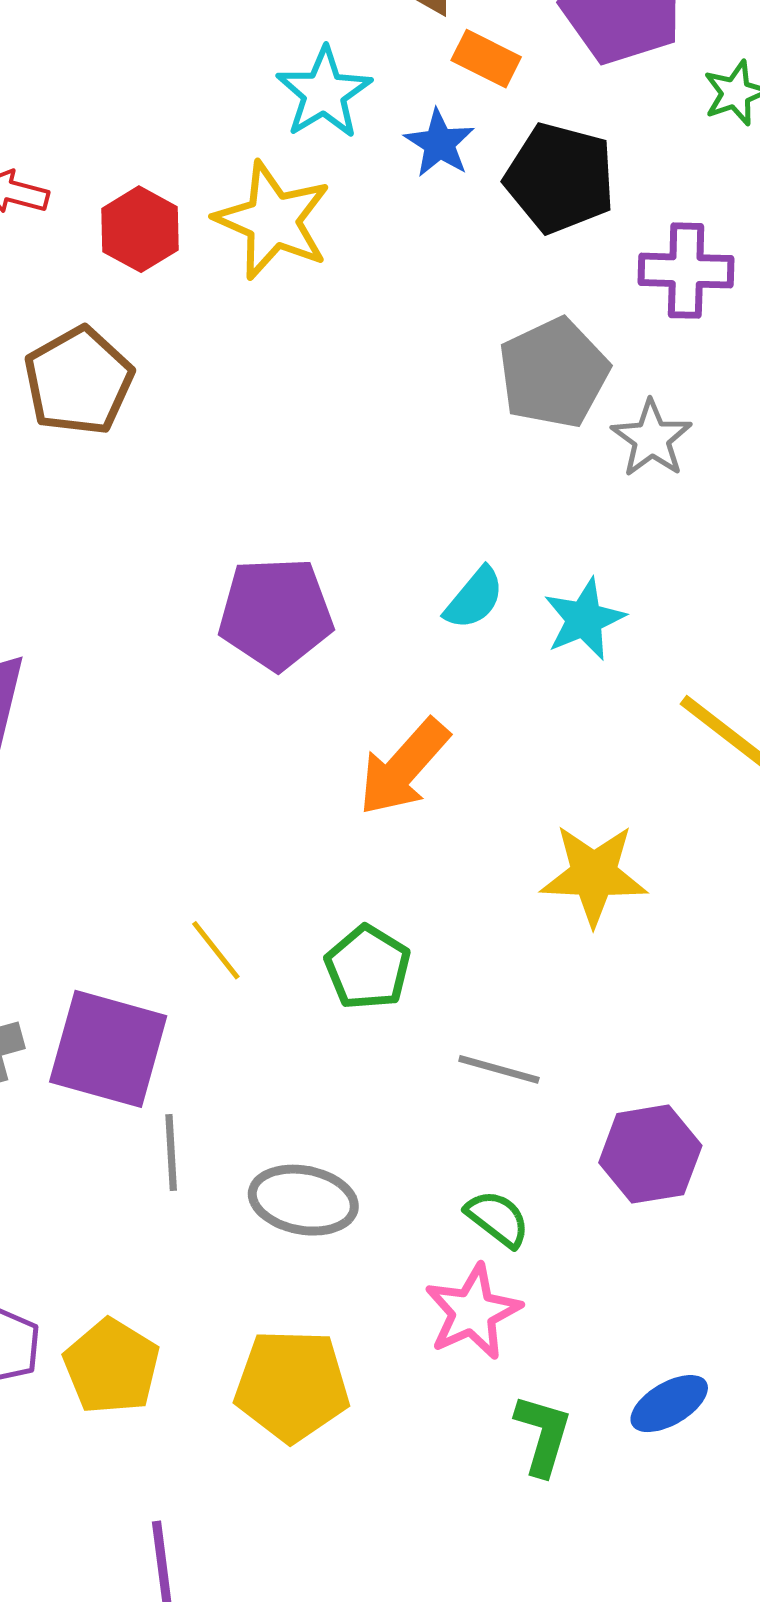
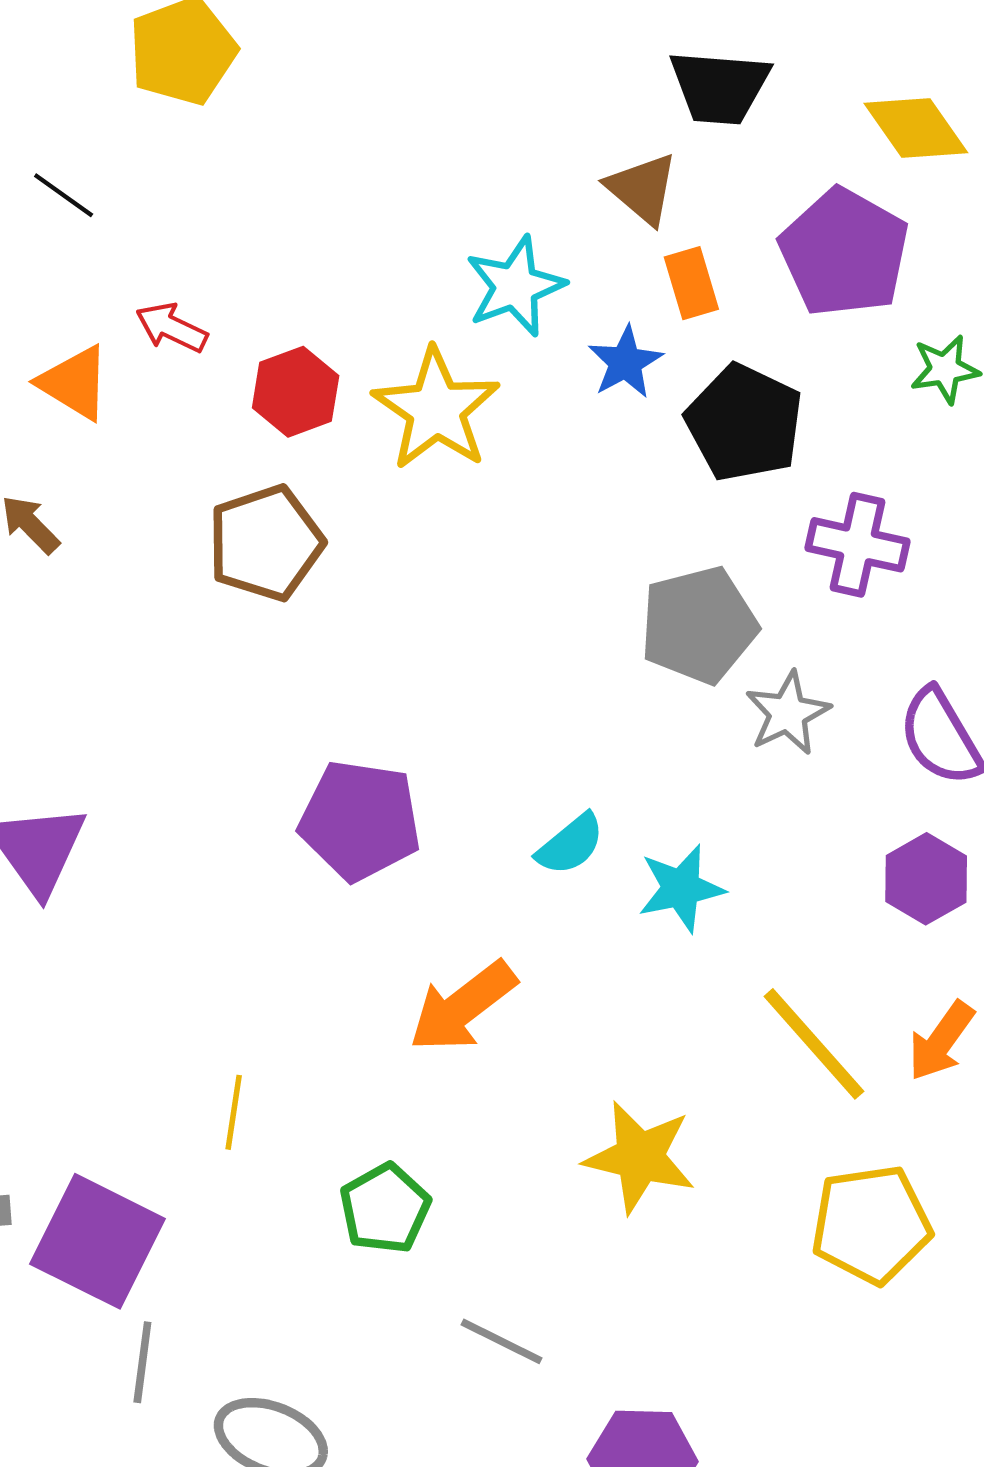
orange rectangle: (486, 59) -> (691, 283), turned 36
brown pentagon: (79, 381) -> (266, 543), moved
yellow line: (216, 950) -> (234, 1112), moved, turned 36

